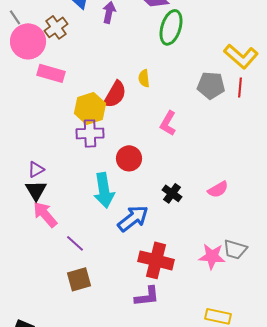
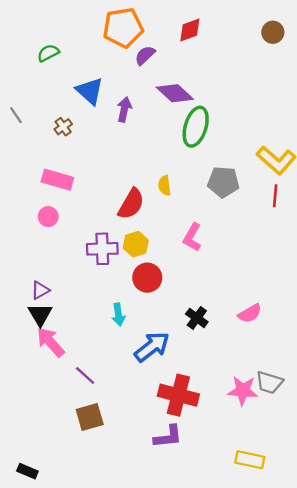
brown cross: (56, 27) -> (63, 127), size x0.7
pink circle: (28, 41) -> (48, 217), moved, size x0.5
gray pentagon: (211, 85) -> (223, 182), moved
yellow hexagon: (90, 108) -> (136, 244), moved, size x0.7
cyan arrow: (104, 190) -> (118, 314), size x0.6

